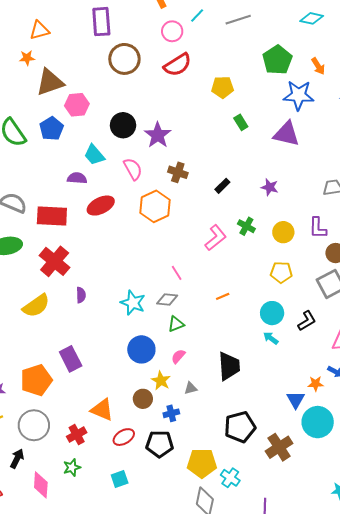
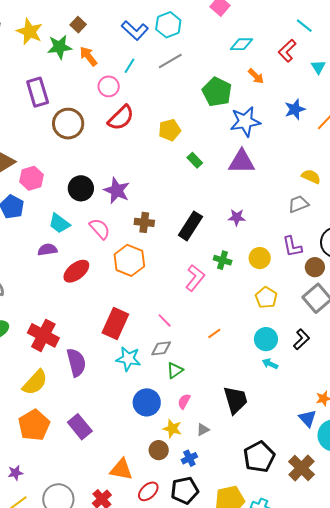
orange arrow: (318, 66) -> (256, 76), moved
black rectangle: (222, 186) -> (190, 226), size x1.8
red rectangle: (52, 216) -> (115, 323), moved, turned -56
yellow pentagon: (281, 272) -> (266, 298), turned -30
purple semicircle: (81, 295) -> (76, 362), size x1.8
orange pentagon: (36, 380) -> (34, 425), moved

